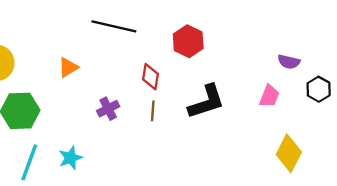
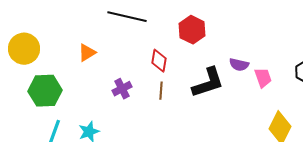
purple semicircle: (289, 62) -> (239, 65), moved
pink trapezoid: (269, 96) -> (263, 78), turned -40

